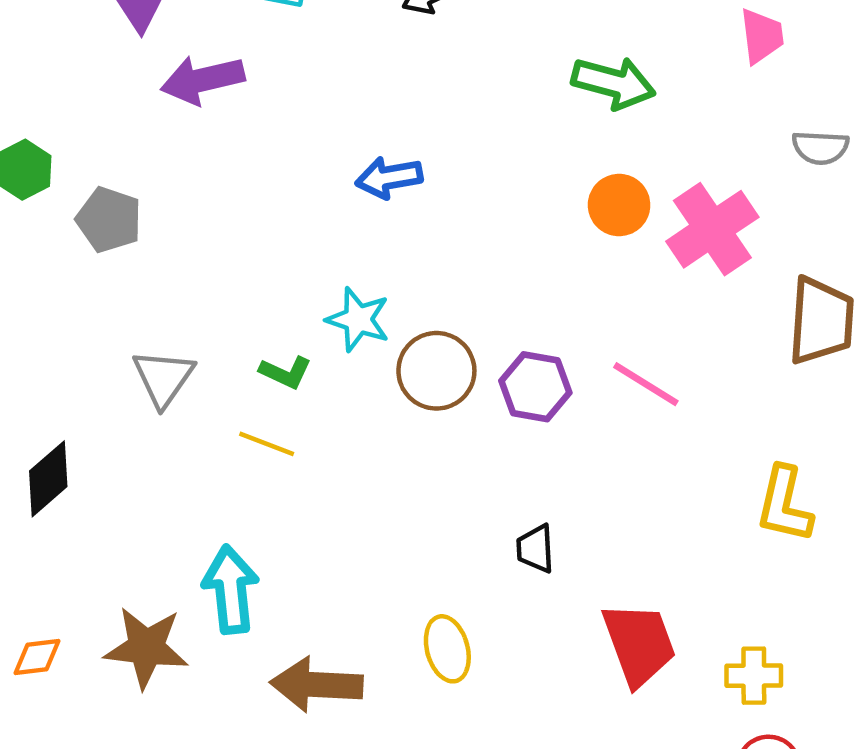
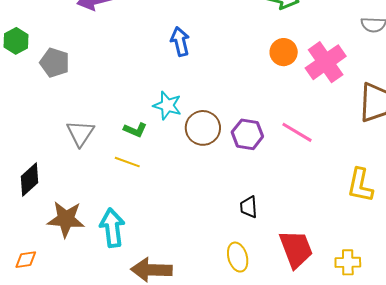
blue arrow: (389, 178) -> (180, 42), turned 88
brown star: (146, 648) -> (66, 219), moved
yellow ellipse: (447, 649) -> (238, 257), moved

